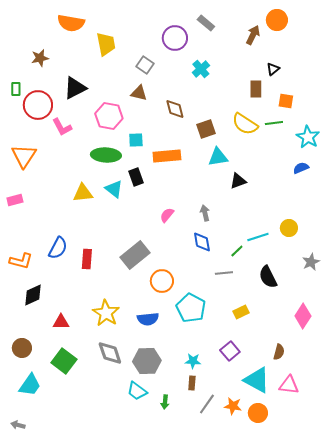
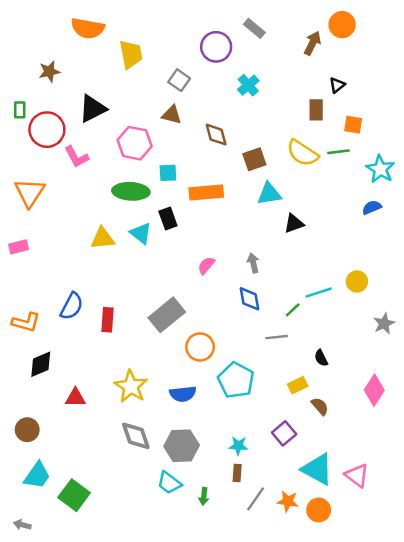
black semicircle: (268, 277) -> (321, 358), moved, size x0.6
brown semicircle: (279, 352) -> (320, 406), moved, turned -56
green square: (64, 361) -> (74, 495), moved
pink triangle: (289, 385) -> (357, 475), turned 30

